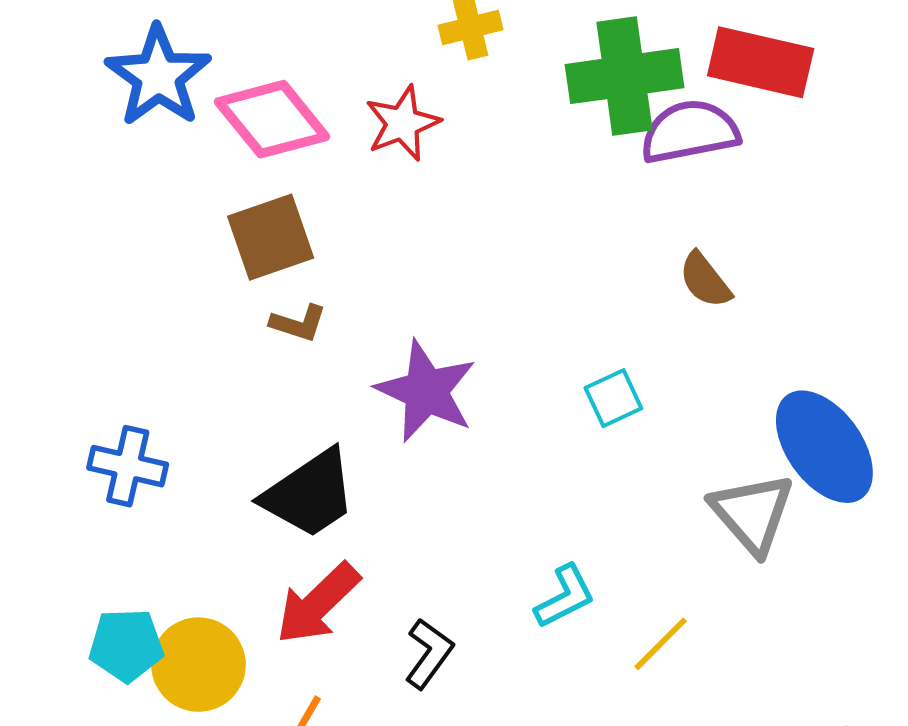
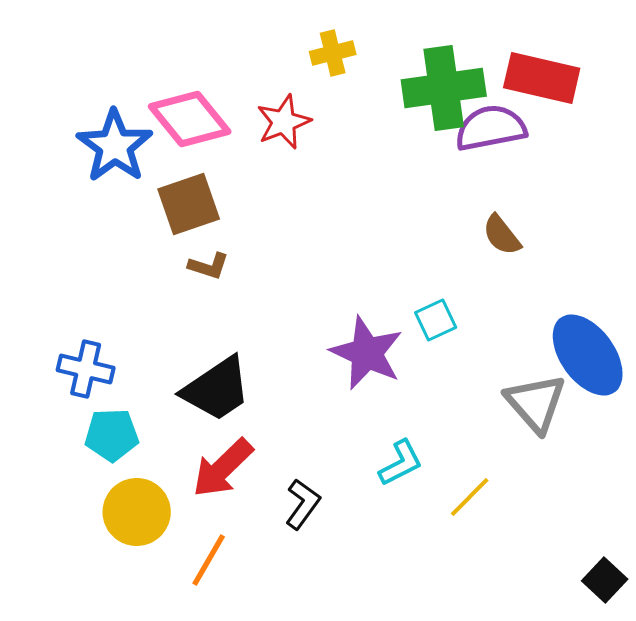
blue star: (158, 76) -> (115, 146), moved
purple star: (426, 391) -> (367, 353), moved
cyan pentagon: (126, 645) -> (112, 435), moved

